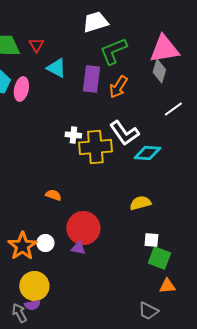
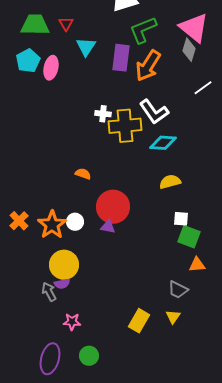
pink triangle: (164, 49) -> (194, 28), turned 48
cyan triangle: (56, 68) -> (86, 47), turned 35
orange arrow: (118, 87) -> (148, 66), size x1.4
cyan diamond: (147, 153) -> (163, 143), moved

